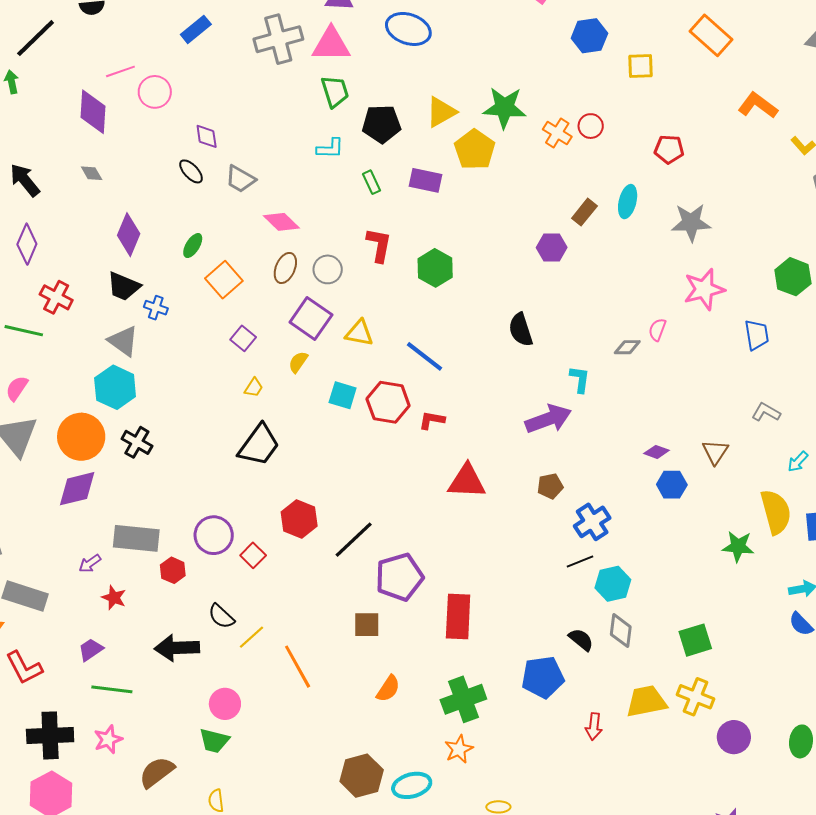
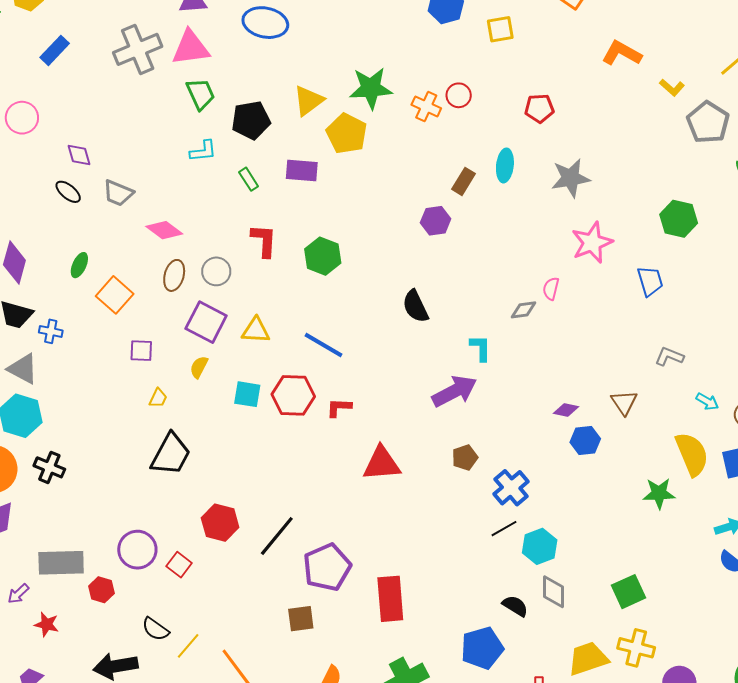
purple square: (243, 338) -> (141, 351), turned -30
cyan arrow: (798, 462) -> (707, 401), turned -95

